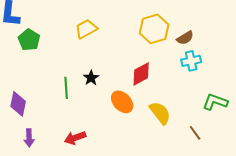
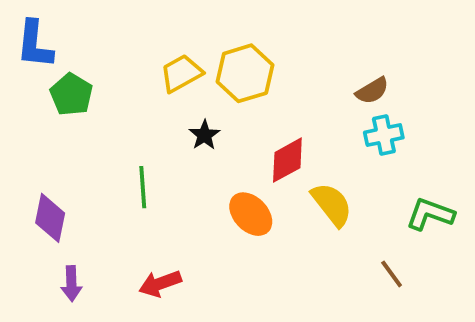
yellow hexagon: (154, 29) -> (245, 73), moved
black star: (91, 78) -> (204, 135), moved
yellow semicircle: (160, 113) -> (332, 204), moved

